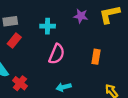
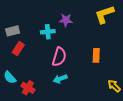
purple star: (81, 16) -> (66, 20), moved
cyan arrow: (64, 87) -> (60, 79), moved

